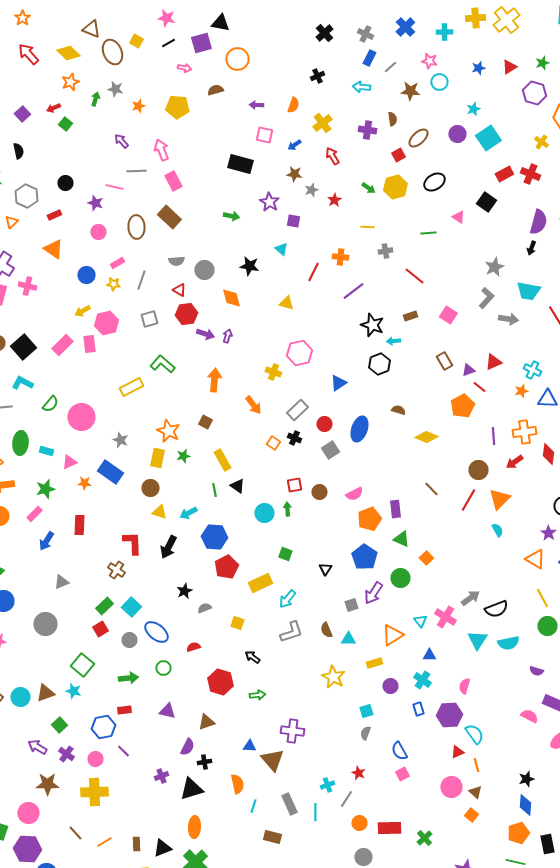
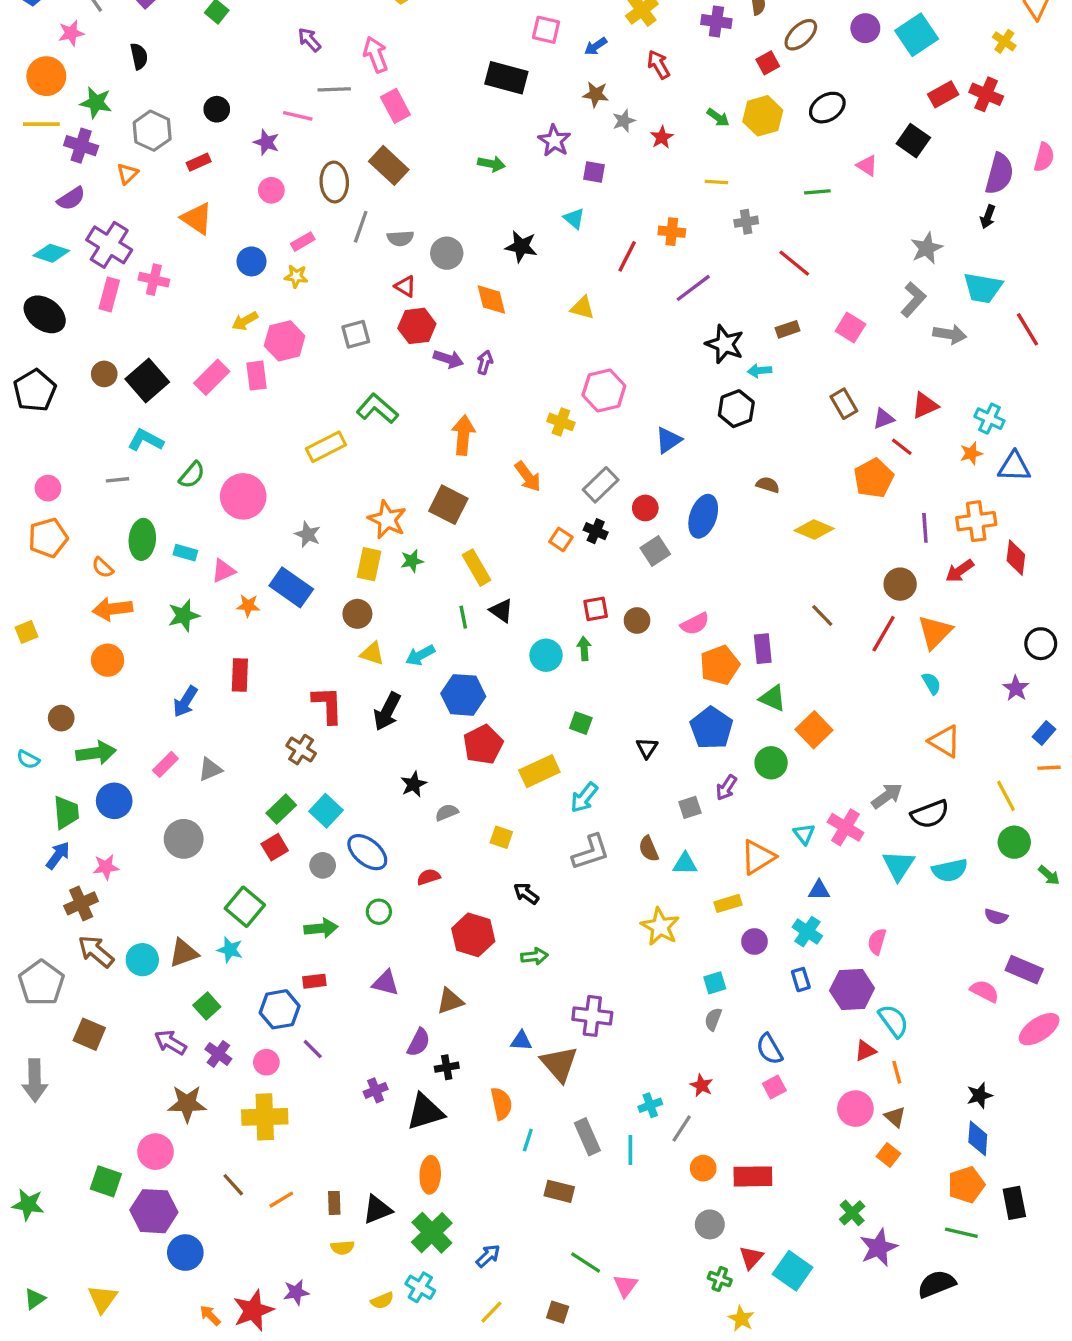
gray line: (141, 280) -> (361, 227), moved
brown square: (205, 422) -> (448, 505), size x1.6
pink rectangle: (34, 514) -> (165, 764), moved
orange square: (426, 558) -> (814, 730), size x1.5
orange triangle: (535, 559) -> (945, 741), moved
purple arrow: (373, 593) -> (726, 788), size x0.7
green cross: (424, 838) -> (852, 1213), moved

